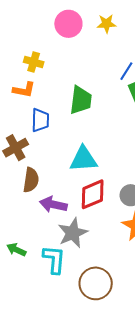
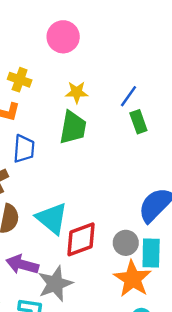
yellow star: (106, 24) -> (77, 92), moved
cyan triangle: (83, 159) -> (52, 218), moved, turned 40
purple arrow: (53, 204) -> (22, 265), moved

